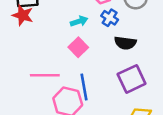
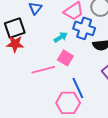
blue cross: (110, 18) -> (84, 28), size x1.5
pink line: (45, 75) -> (43, 70), moved

